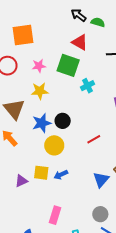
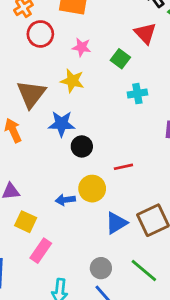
green square: (68, 65) -> (120, 59), size x0.6
black circle: (63, 121) -> (82, 146), moved
yellow circle: (54, 145) -> (92, 189), moved
yellow square: (41, 173) -> (26, 222), moved

